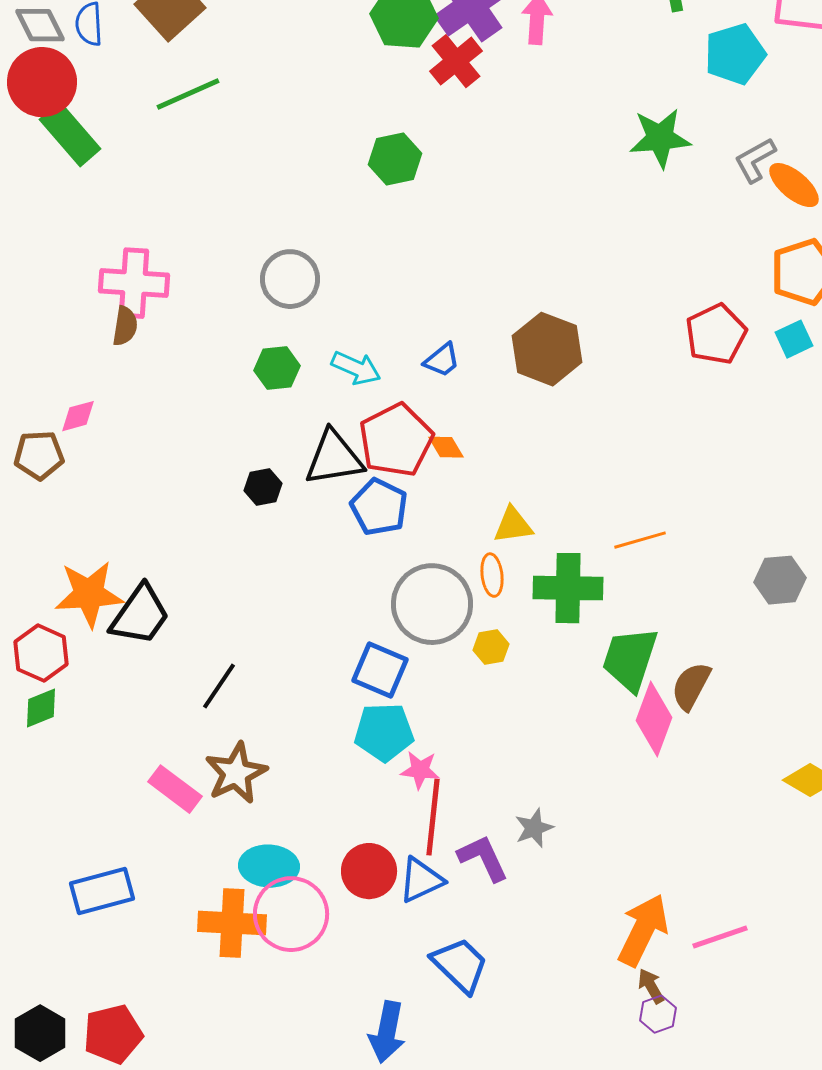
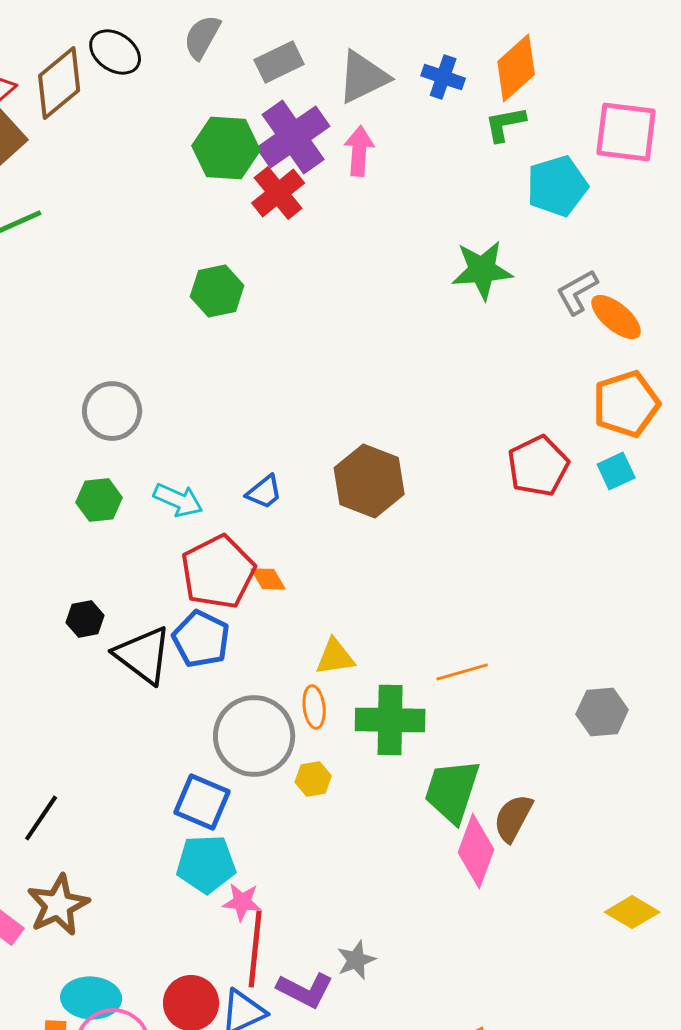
black triangle: (334, 458) -> (143, 655), moved, turned 46
purple L-shape: (483, 858) -> (305, 990), turned 142

